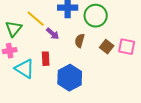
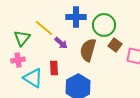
brown semicircle: (80, 41) -> (88, 50), size x1.6
brown square: (107, 47) -> (115, 45), moved

